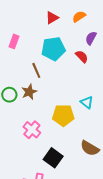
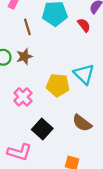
brown line: (36, 70) -> (27, 27), moved
cyan triangle: (87, 102) -> (84, 74), size x1.5

